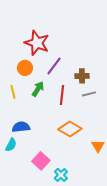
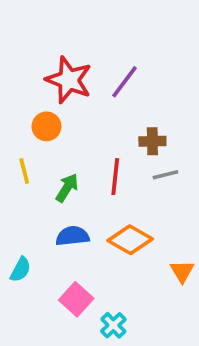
purple line: (54, 66) -> (125, 82), moved
green arrow: (38, 89) -> (67, 188), moved
blue semicircle: (21, 127) -> (72, 236), moved

